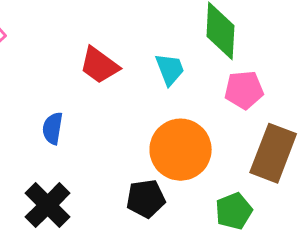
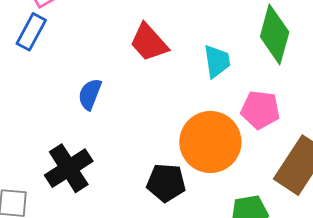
pink pentagon: (244, 90) -> (260, 110), moved

